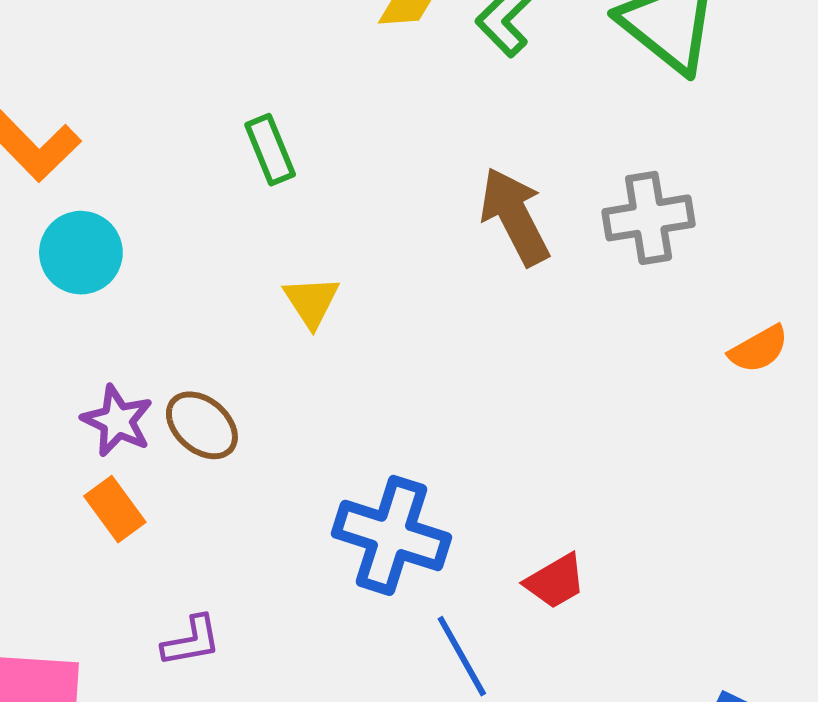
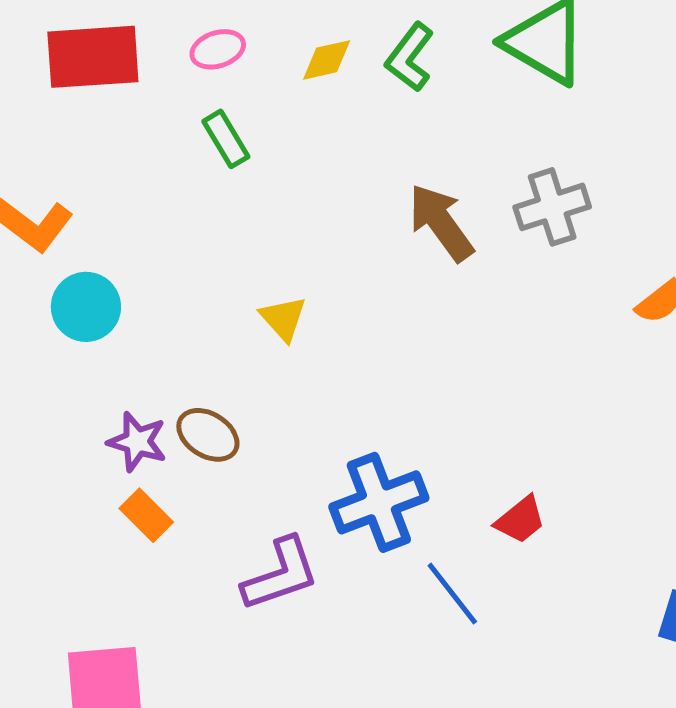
green rectangle: (270, 150) -> (226, 139), moved
blue cross: (392, 535) -> (379, 502), turned -30
purple L-shape: (191, 641) -> (281, 574), moved, size x1.6

